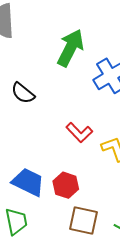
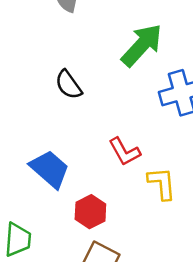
blue trapezoid: (28, 182) -> (50, 169), moved

